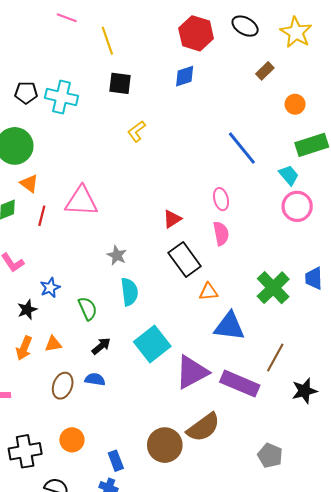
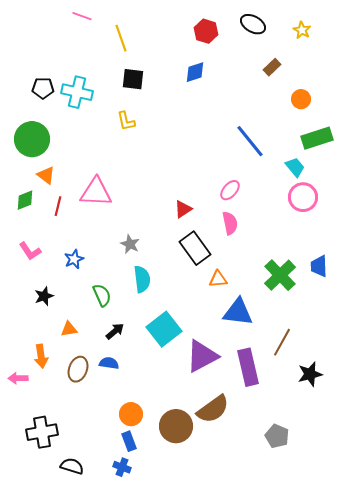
yellow star: (296, 32) -> (302, 30), size x0.6
red hexagon: (196, 33) -> (206, 31), size x0.7
yellow L-shape: (137, 131) -> (126, 121), moved, turned -65
pink ellipse: (221, 199) -> (230, 190), turned 55
blue star: (50, 288) -> (74, 259), moved
orange arrow: (24, 348) -> (41, 356), moved, turned -30
purple rectangle: (240, 384) -> (248, 367), turned 54
orange circle: (72, 440) -> (131, 414), moved

